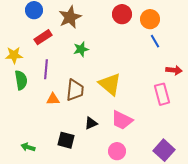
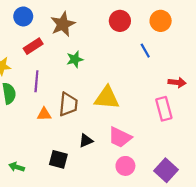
orange circle: (150, 19) -> (161, 21), moved
blue line: (155, 41) -> (145, 51), moved
yellow triangle: (110, 84) -> (107, 98), turned -35
pink circle: (117, 151) -> (125, 166), moved

